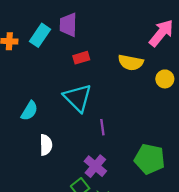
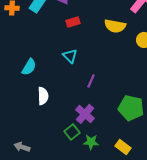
cyan triangle: (78, 98) -> (70, 56), size x0.6
purple line: (102, 127) -> (91, 81), turned 32

